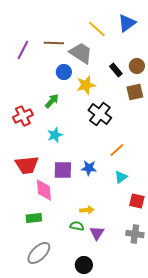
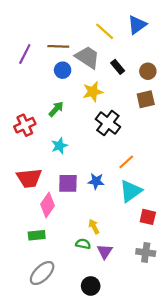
black rectangle: (116, 70) -> (118, 67), moved
blue circle: (64, 72) -> (63, 70), moved
cyan triangle: (121, 177) -> (131, 191), size x1.6
pink diamond: (44, 190) -> (47, 205), turned 40
yellow arrow: (87, 210) -> (94, 227), turned -112

